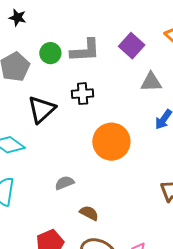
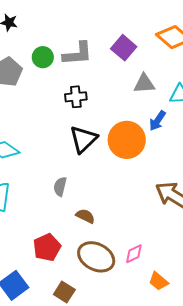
black triangle: (42, 109) -> (83, 139), moved
orange circle: (111, 142) -> (127, 140), moved
gray semicircle: (64, 183) -> (60, 187), turned -54

